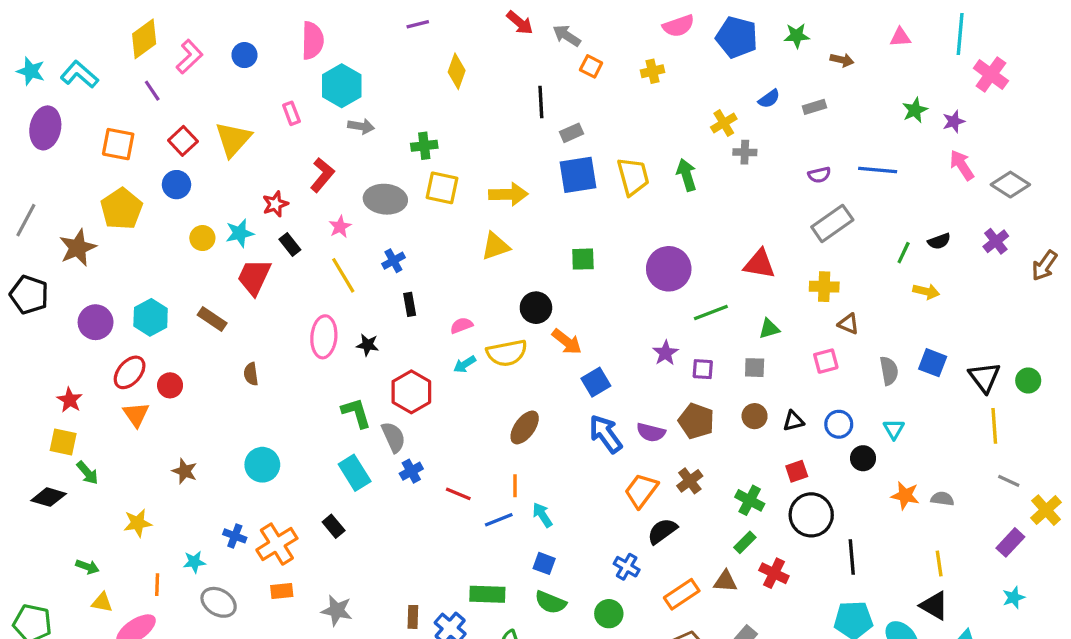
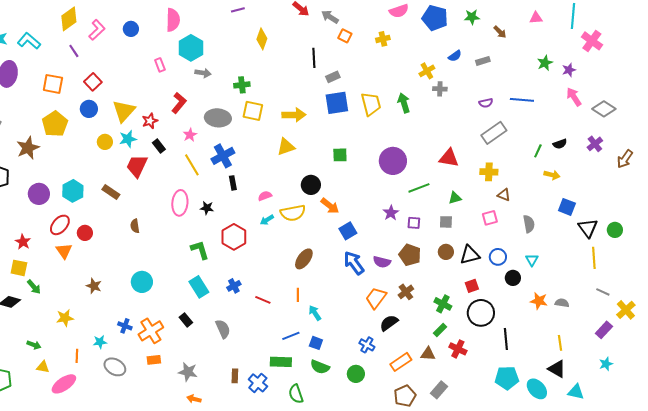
brown arrow: (842, 60) -> (500, 32), turned 32
yellow triangle: (233, 139) -> (124, 111), moved
blue cross: (393, 261) -> (223, 156), size x1.6
blue square: (933, 363) -> (567, 207), moved
black triangle: (793, 421) -> (470, 255), size x1.5
gray semicircle: (393, 437) -> (223, 329), moved
blue line: (499, 520) -> (291, 336), moved

